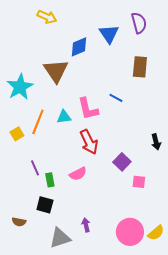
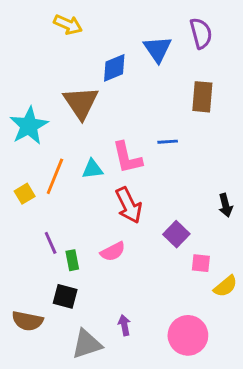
blue line: (116, 98) -> (168, 142), turned -32
brown semicircle: (19, 222) -> (27, 321), size x1.5
yellow semicircle: (156, 233) -> (226, 286), moved

